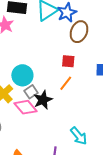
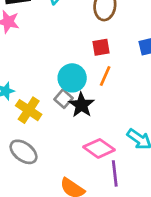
cyan circle: (22, 75) -> (72, 78), moved
pink diamond: (26, 107) -> (99, 148), moved

